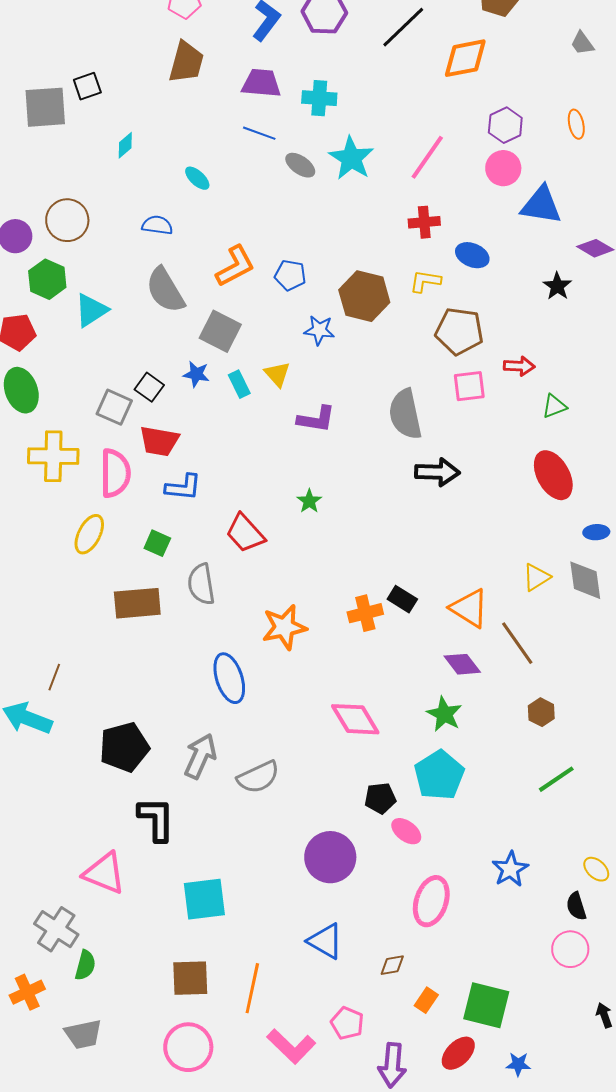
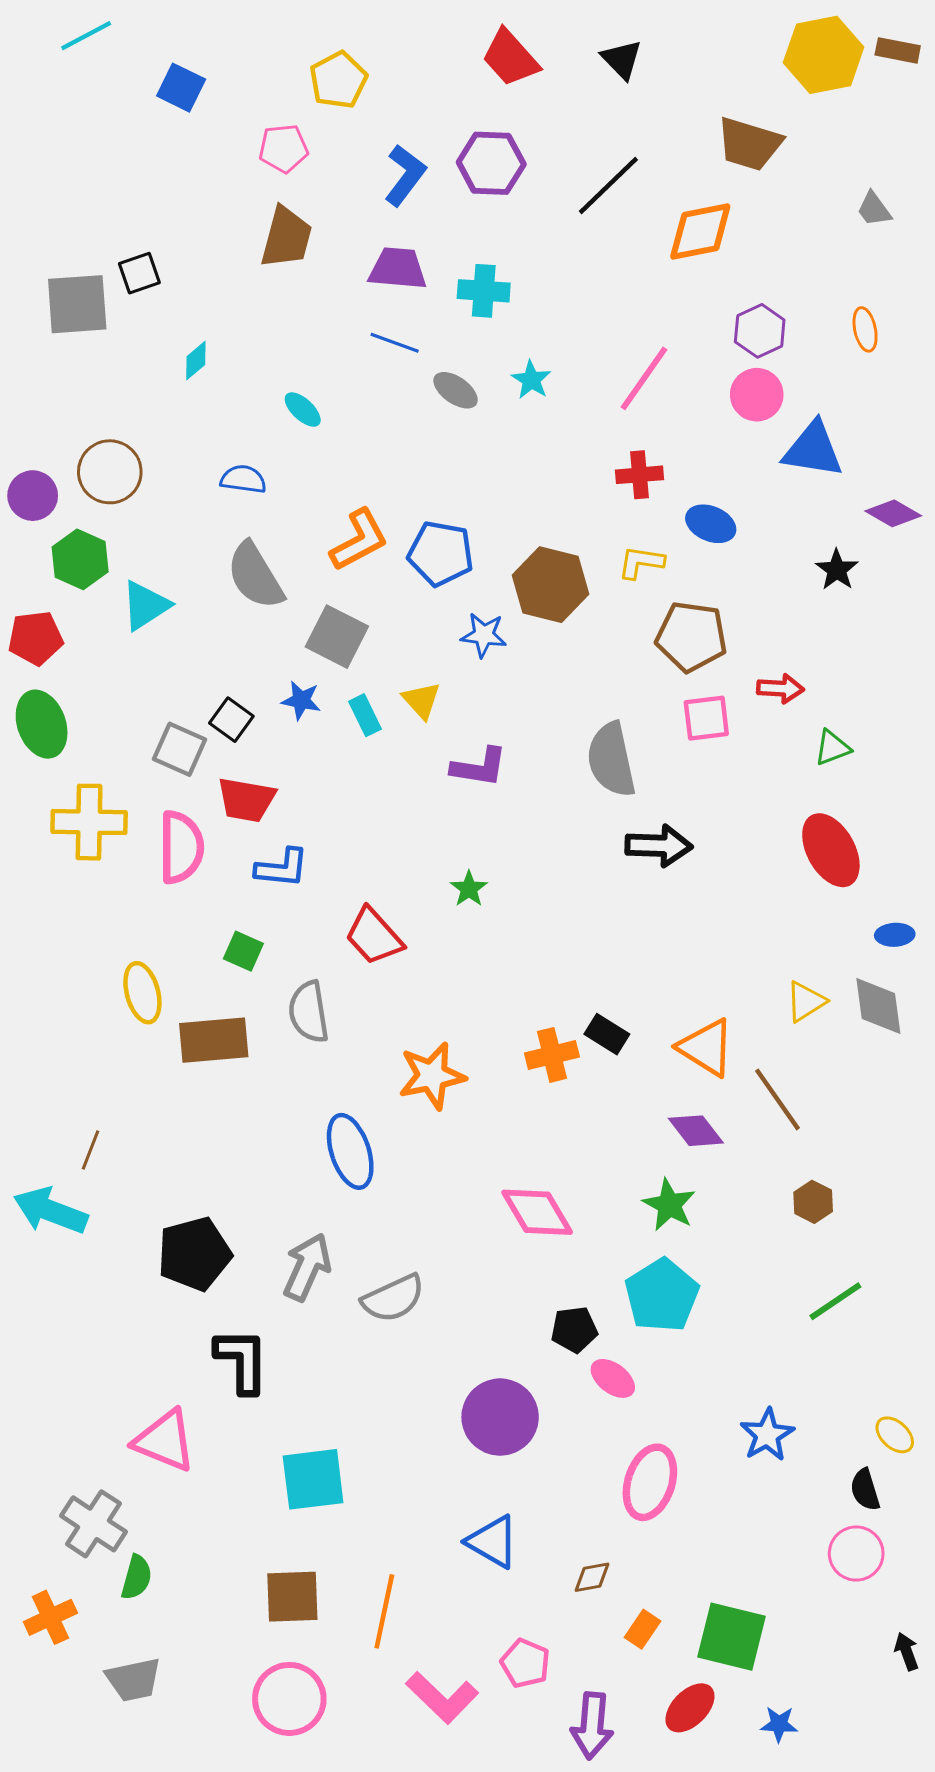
cyan star: (351, 158) -> (531, 380), size x0.6
blue pentagon: (290, 275) -> (441, 553), size x1.4
yellow ellipse: (89, 534) -> (142, 993), moved, turned -42

